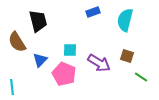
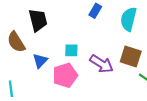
blue rectangle: (93, 12) -> (95, 11), turned -40
brown square: (127, 56) -> (131, 57), size x1.5
pink pentagon: (64, 74) -> (65, 75), turned 30

